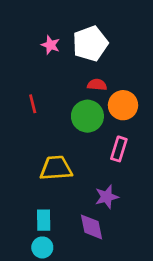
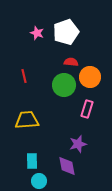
yellow trapezoid: (56, 168) -> (27, 120), moved
cyan circle: (42, 247) -> (39, 181), moved

